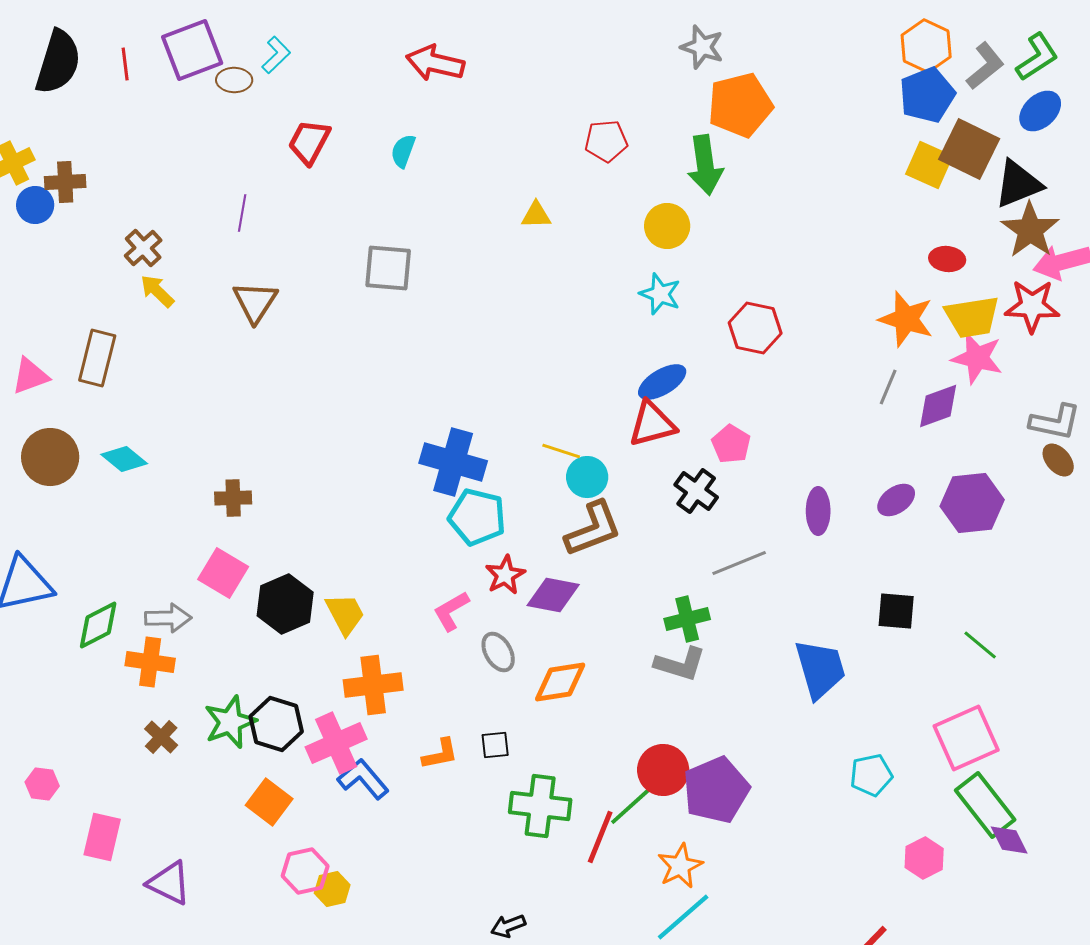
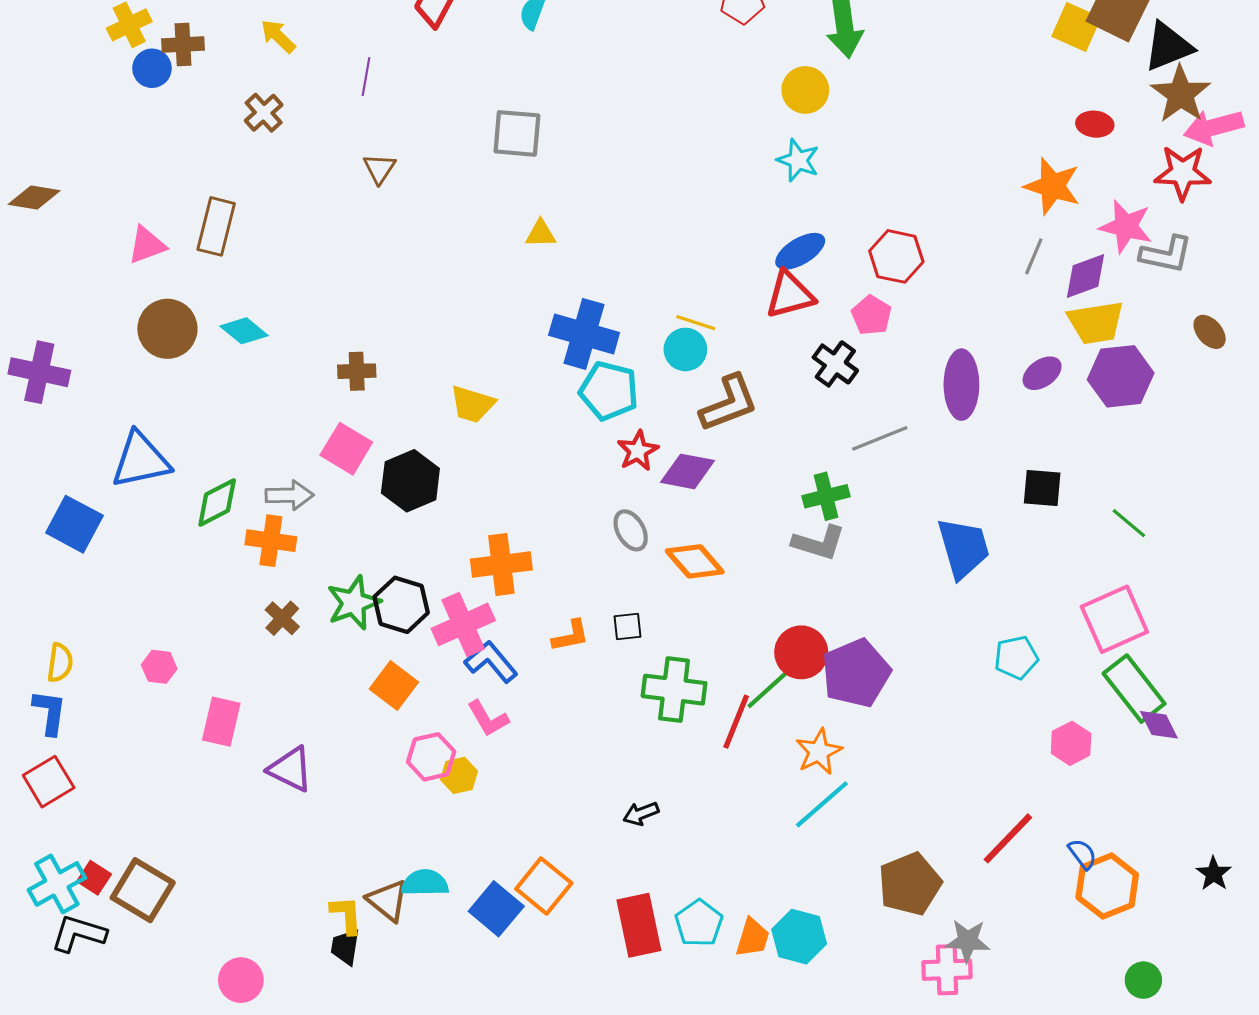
yellow triangle: (536, 215) -> (541, 234), moved
yellow arrow: (157, 291) -> (278, 36), moved
brown triangle: (255, 302) -> (379, 169), size x0.7
yellow trapezoid: (972, 317) -> (1096, 323), moved
red hexagon: (755, 328) -> (896, 256), moved
gray L-shape: (1055, 422) -> (1166, 254), moved
cyan circle: (587, 477) -> (685, 349), moved
purple ellipse: (818, 511) -> (961, 385), size x1.4
pink L-shape: (451, 611) -> (488, 719), moved, turned -90
yellow trapezoid: (345, 614) -> (472, 404), moved, turned 135
orange diamond: (560, 682) -> (695, 561), turned 58

